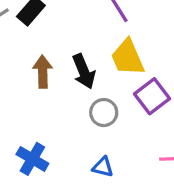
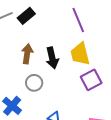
gray circle: (104, 113) -> (34, 83), moved

